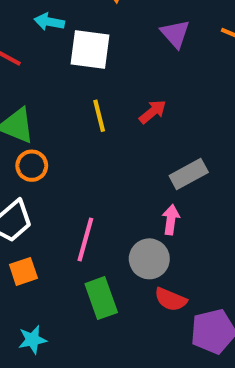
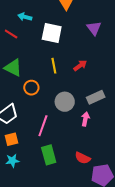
cyan arrow: (49, 22) -> (25, 17), moved
orange circle: (32, 166) -> (31, 88), moved
gray circle: (149, 259) -> (65, 102), moved
cyan star: (32, 340) -> (12, 161), moved

